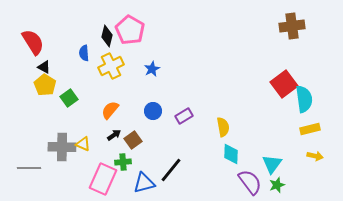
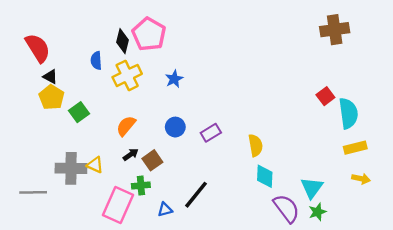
red square: (284, 84) -> (325, 96), size x0.6
blue triangle: (144, 183) -> (165, 210), size x0.6

